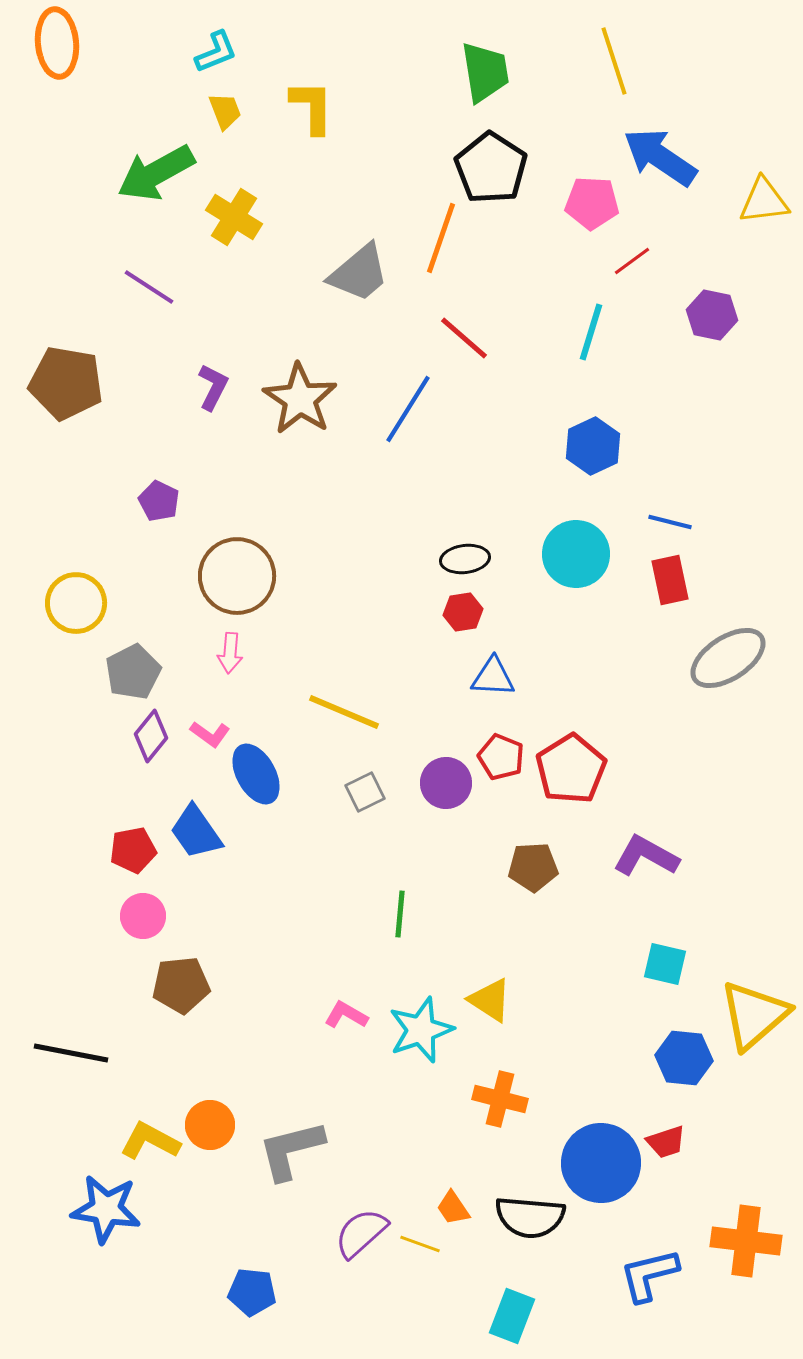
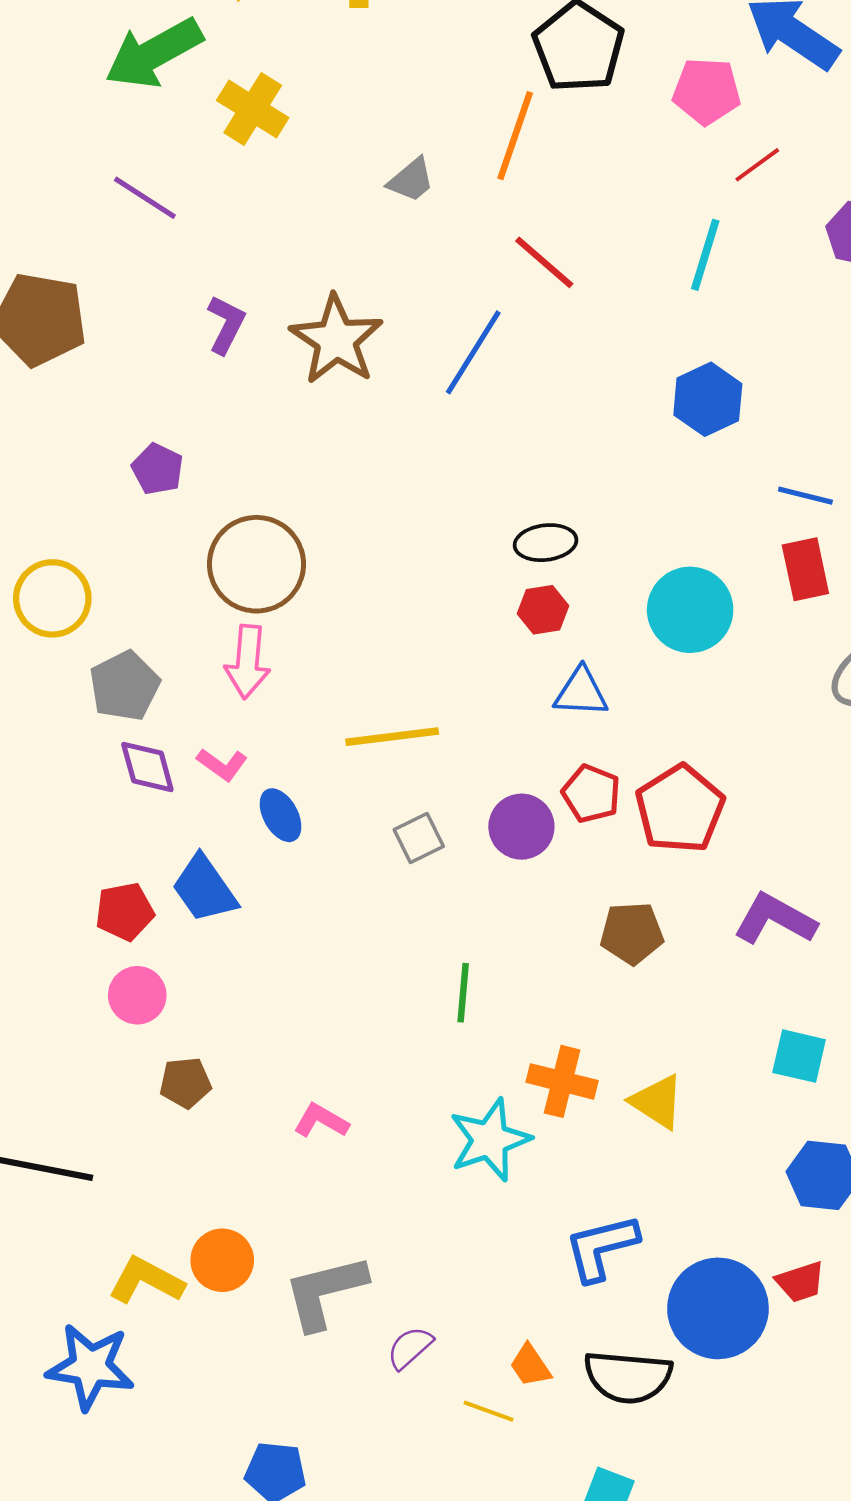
gray trapezoid: (359, 273) -> (411, 180), size x0.6
cyan circle: (576, 554) -> (690, 610), moved
pink arrow: (230, 653) -> (248, 662), size x1.4
yellow line: (344, 712) -> (392, 737), turned -30
purple diamond: (151, 736) -> (147, 767), turned -54
blue ellipse: (256, 774) -> (281, 815), size x0.7
brown pentagon: (181, 985) -> (185, 1083), size x0.7
yellow triangle: (490, 1000) -> (657, 1102), moved
pink L-shape: (346, 1015) -> (321, 1121), moved
orange cross: (500, 1099) -> (562, 1081), moved
purple semicircle: (361, 1233) -> (410, 1348), moved, size x0.7
blue L-shape: (649, 1275) -> (601, 1248), moved

